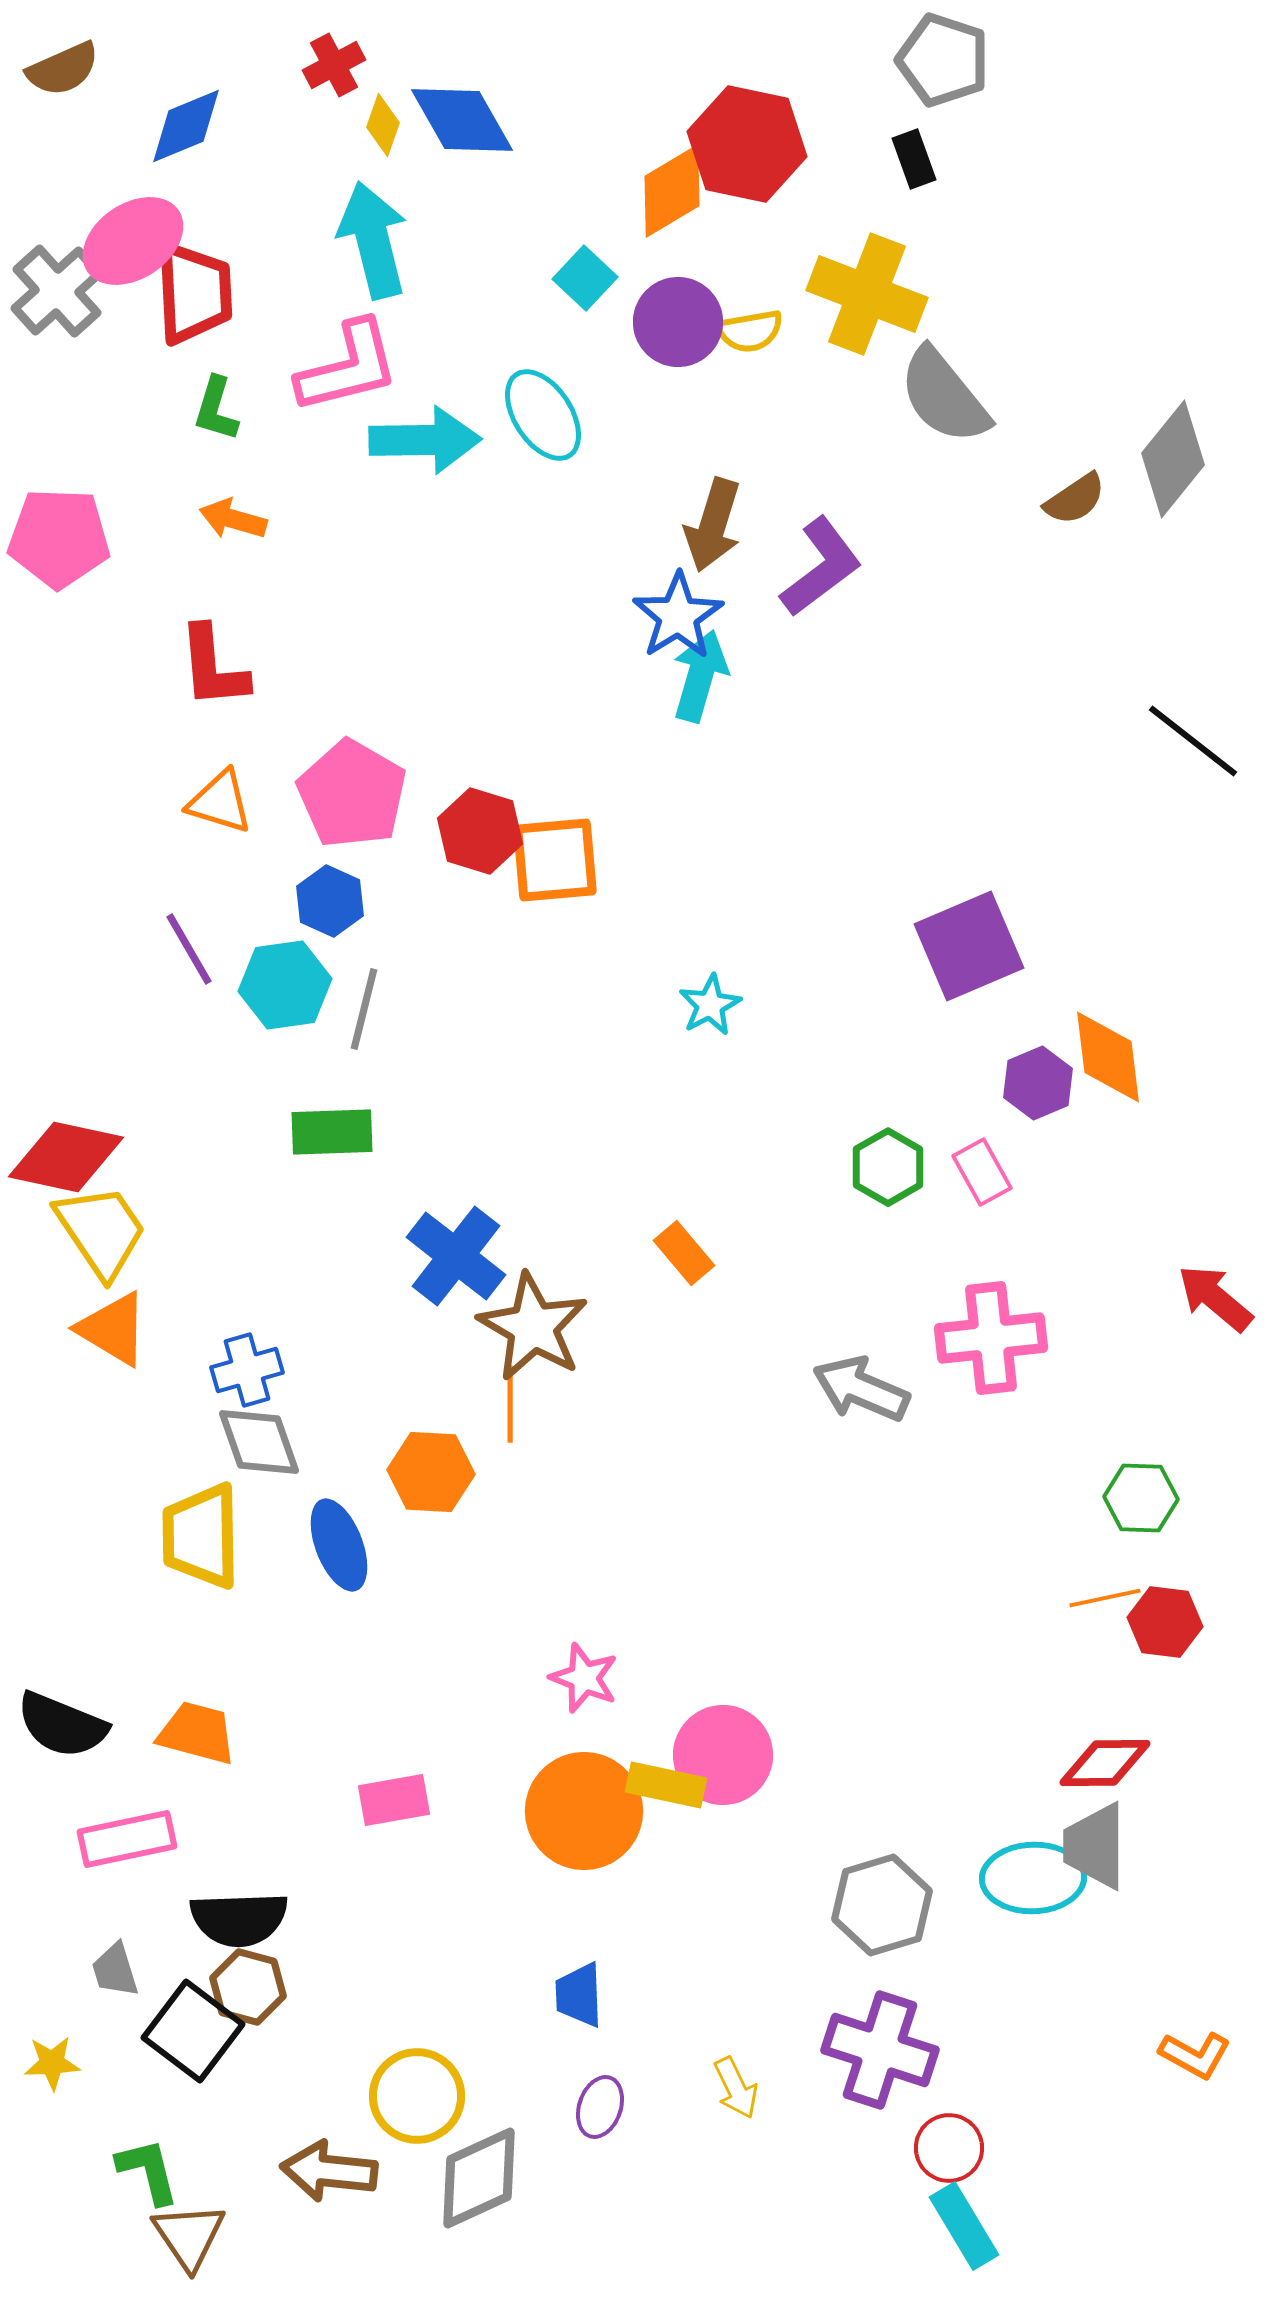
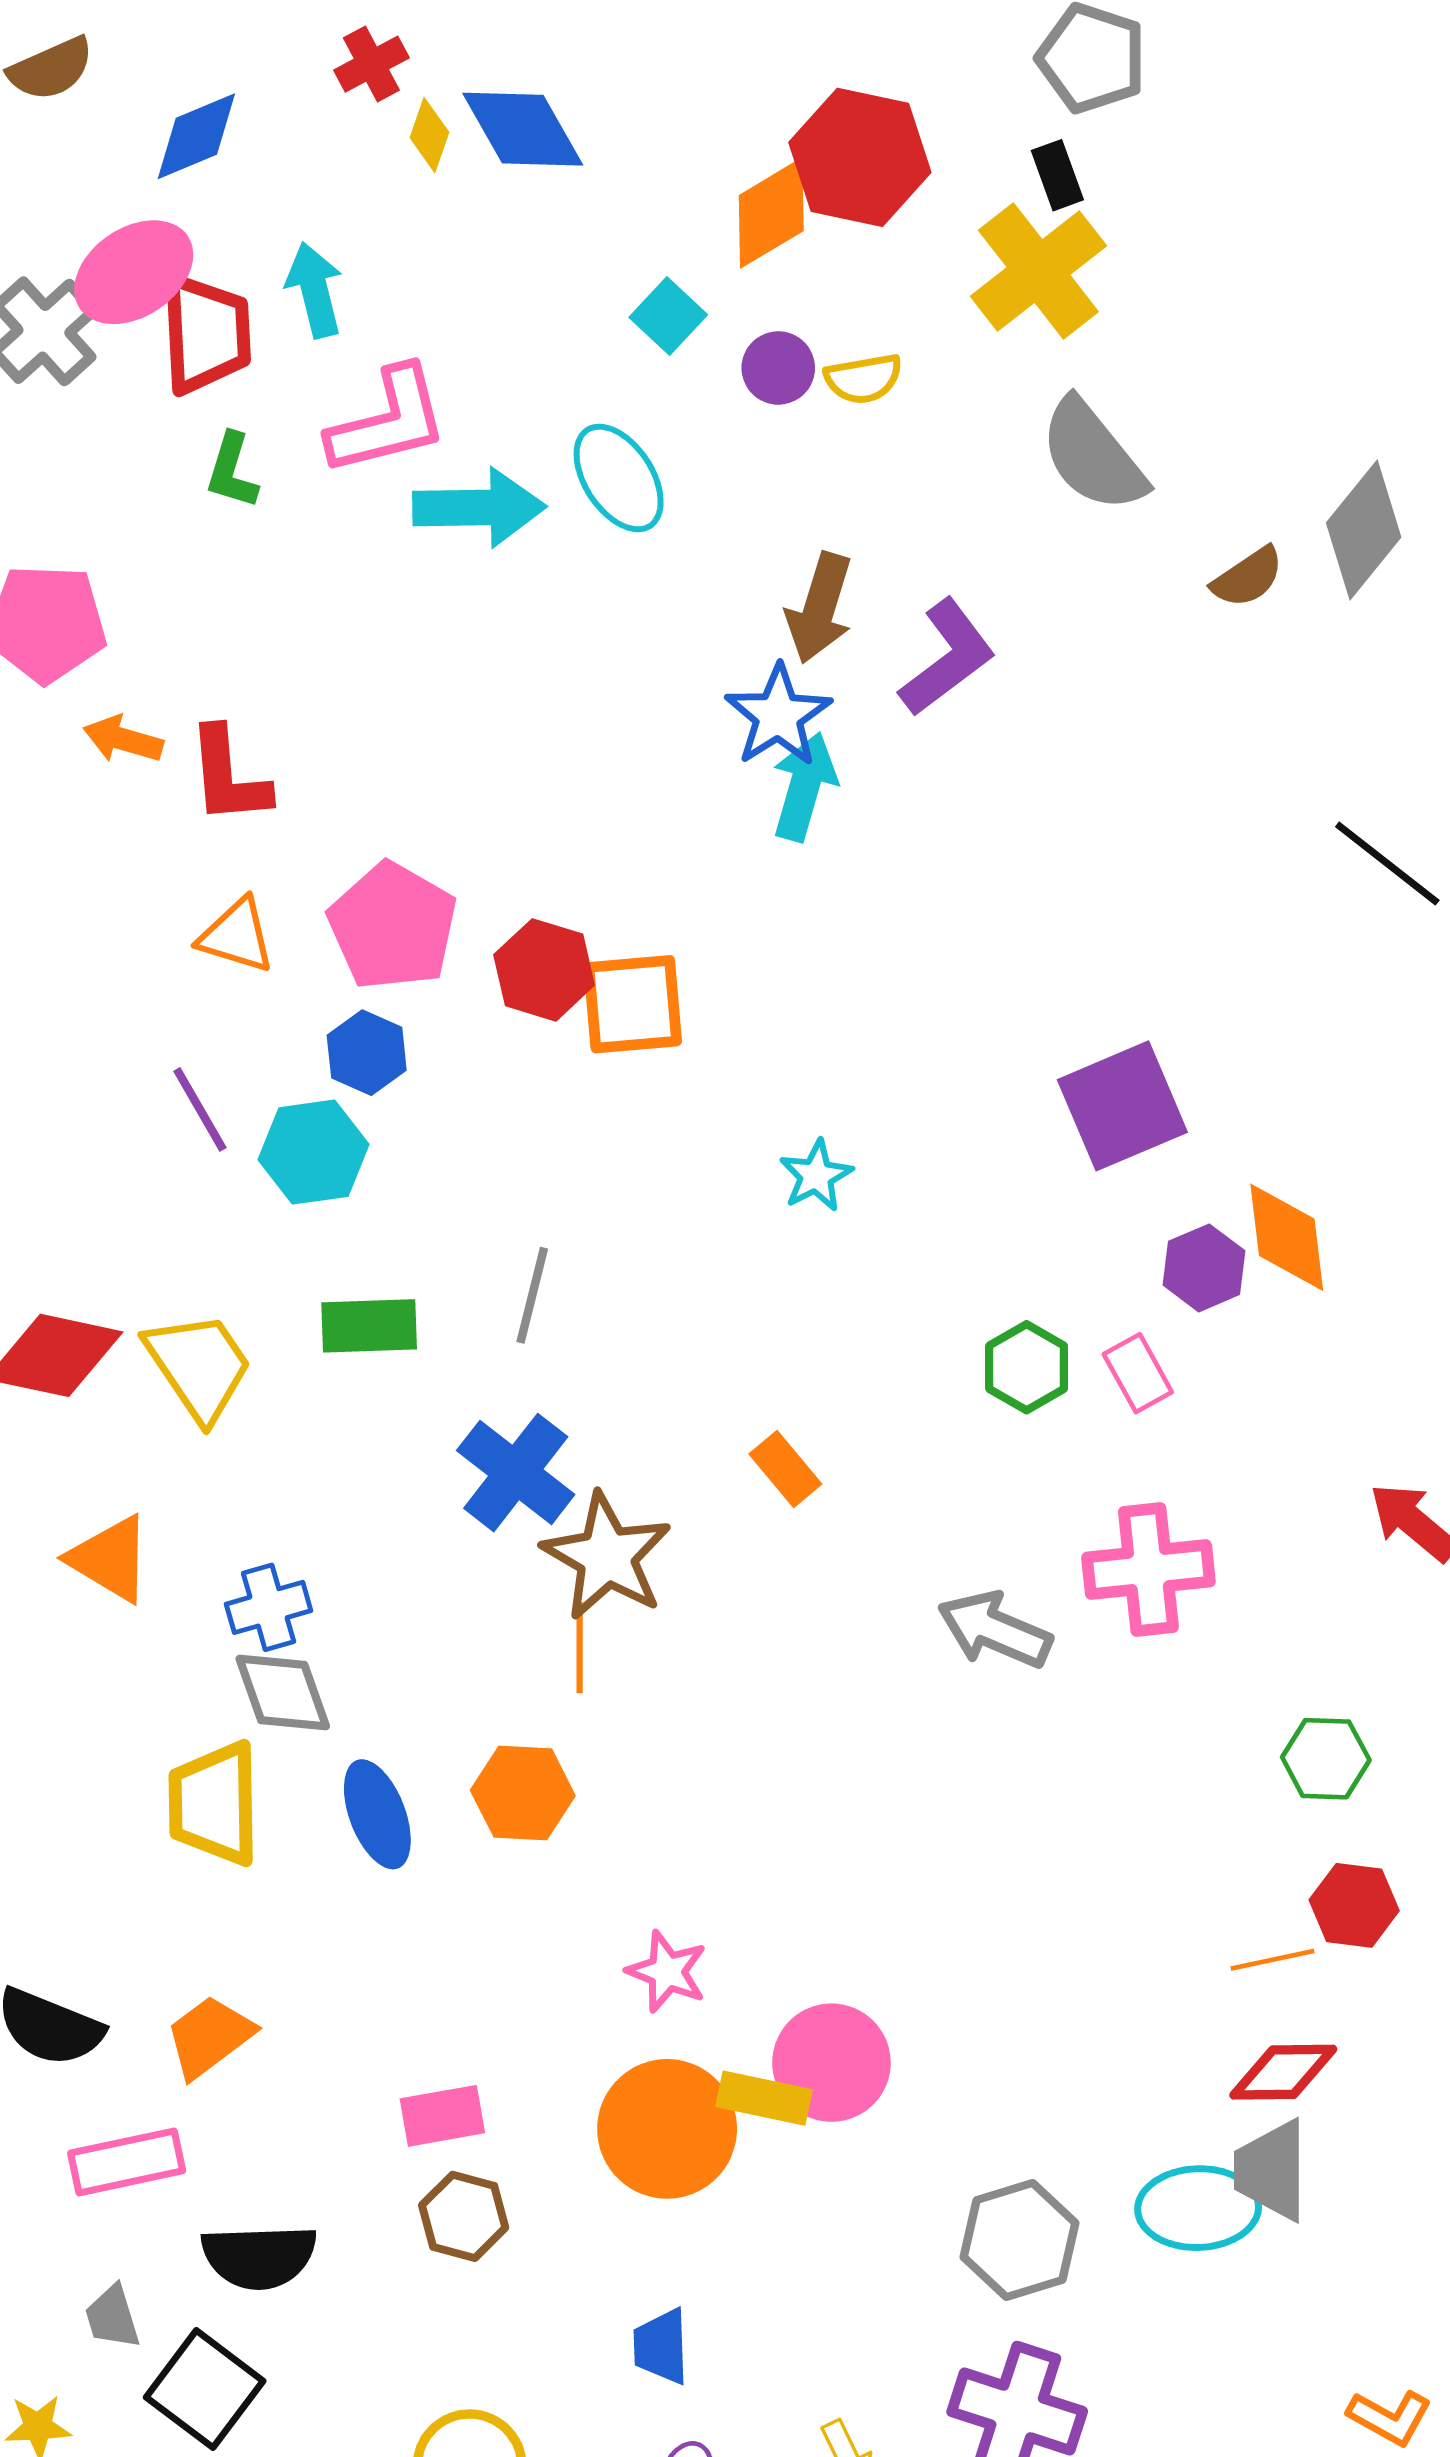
cyan arrow: (373, 240) -> (315, 290), moved, size x0.7
yellow cross: (867, 294) -> (1038, 271), moved, turned 31
purple circle: (678, 322) -> (778, 368), size x0.7
orange arrow: (233, 519) -> (123, 739), moved
gray line: (364, 1009) -> (532, 1295), moved
yellow trapezoid: (101, 1231) -> (199, 1366), moved
orange hexagon: (431, 1472) -> (523, 1793), moved
orange line: (1105, 1598) -> (1273, 1960), moved
orange trapezoid: (197, 1733) -> (209, 2037), turned -52
brown hexagon: (248, 1987) -> (464, 2216), moved

